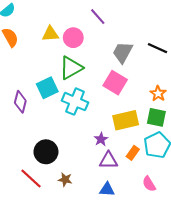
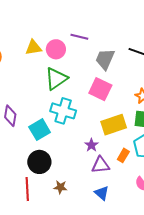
purple line: (98, 17) -> (79, 37), moved, turned -30
cyan square: (47, 88) -> (40, 130), moved
red line: (31, 178) -> (27, 189), turned 50
blue triangle: (107, 189) -> (102, 193), turned 42

